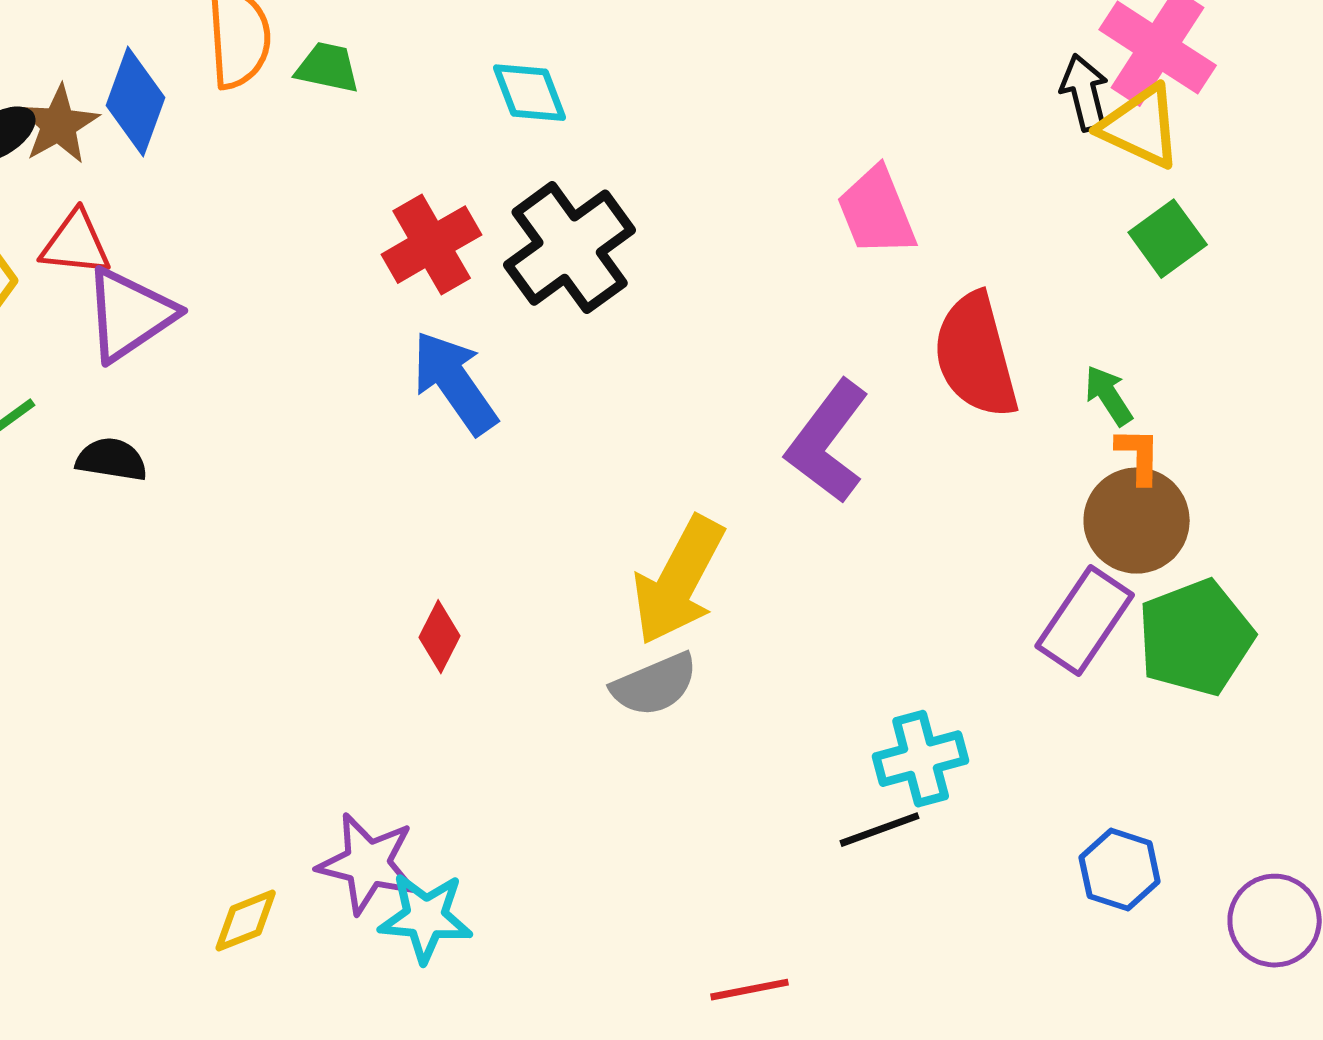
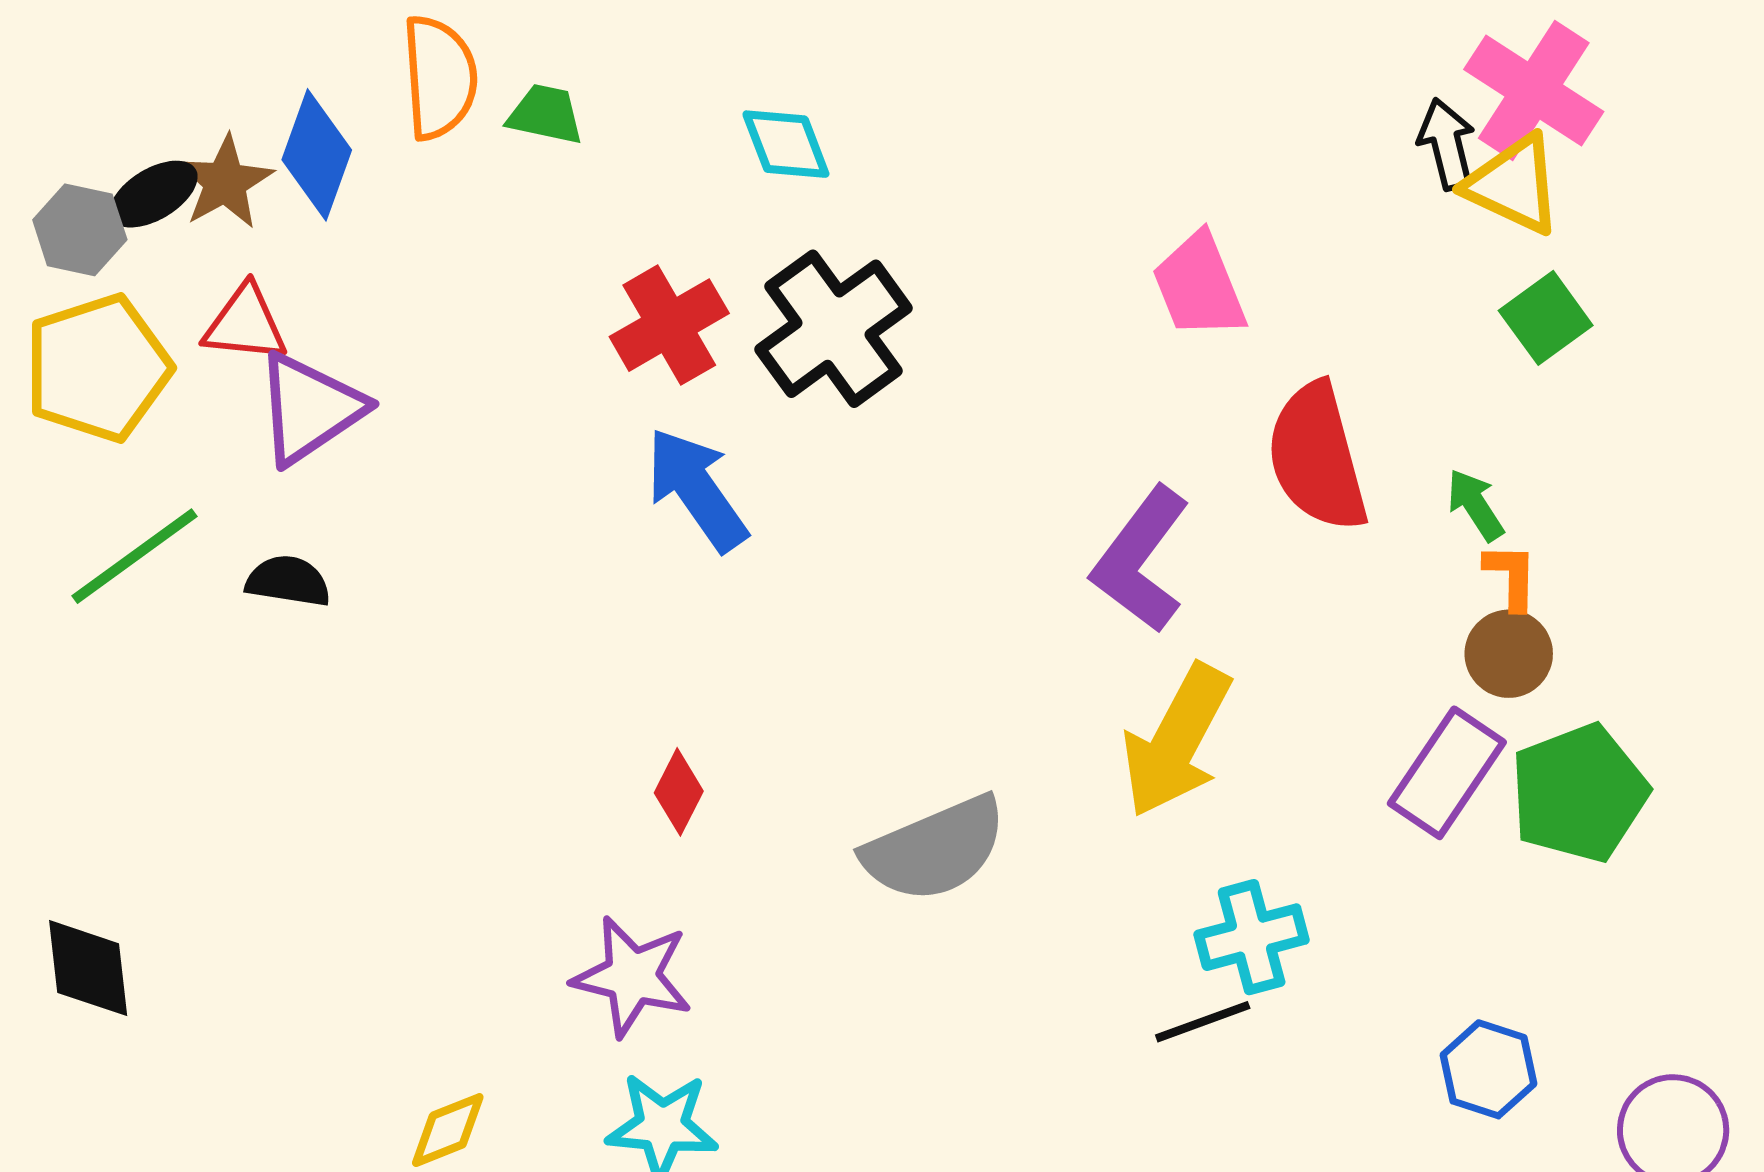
brown circle: (1137, 521) -> (1509, 654), size x0.7
yellow arrow: (679, 581) -> (1177, 741), moved
gray semicircle: (655, 685) -> (935, 849), size x1.4
purple star: (368, 864) -> (632, 976), moved

